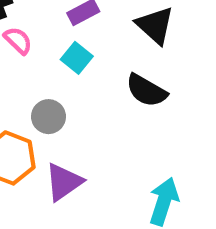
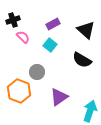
purple triangle: (64, 182) -> (59, 97), moved

